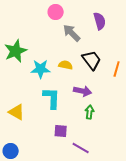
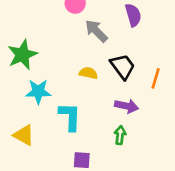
cyan star: (41, 69) -> (38, 92), moved
purple arrow: (83, 91) -> (127, 106), moved

